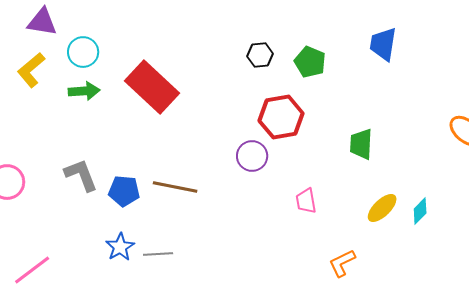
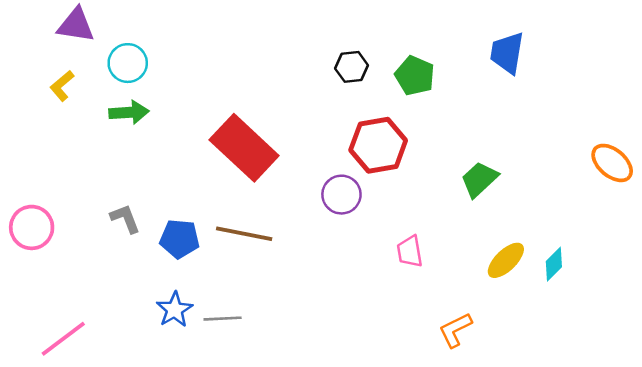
yellow L-shape: (31, 70) -> (62, 86), size x0.7
red rectangle: (152, 87) -> (244, 148), moved
green trapezoid: (361, 144) -> (479, 179), turned 44
gray L-shape: (81, 175) -> (125, 219), size x0.7

